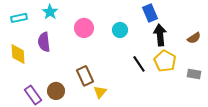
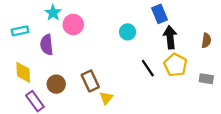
cyan rectangle: (19, 18) -> (20, 31), moved
pink circle: (84, 28) -> (73, 24), moved
brown semicircle: (194, 38) -> (206, 40), turned -48
yellow diamond: (18, 54) -> (23, 72), moved
brown circle: (56, 91) -> (56, 84), moved

